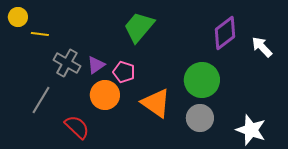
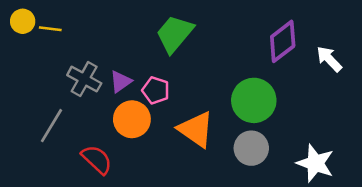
yellow line: (40, 34) -> (50, 29), moved

